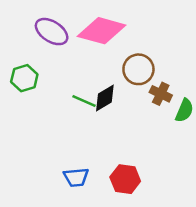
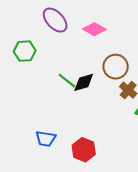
pink diamond: (102, 31) -> (94, 29), size x0.6

